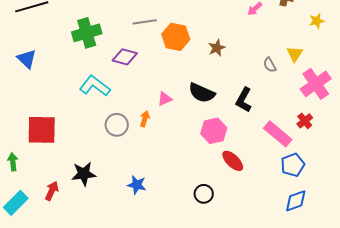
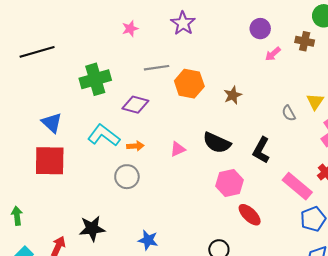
blue triangle: (27, 59) -> (52, 123), moved
orange arrow: (145, 119) -> (135, 146), moved, turned 70
red square: (42, 130) -> (50, 161), moved

